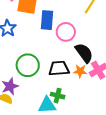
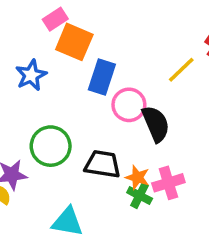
black semicircle: (84, 53) -> (156, 124), moved
green cross: (58, 96) -> (140, 196), moved

